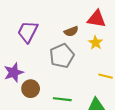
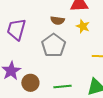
brown semicircle: (71, 31) -> (58, 20), turned 40

